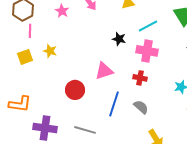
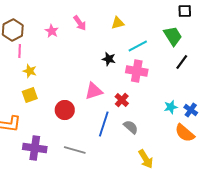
yellow star: (50, 51) -> (30, 71), moved
yellow square: (25, 57) -> (30, 95), moved
red cross: (140, 78) -> (122, 100), moved, turned 32

